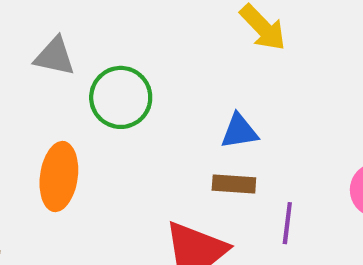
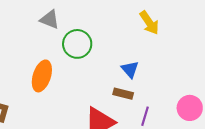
blue triangle: (239, 131) -> (130, 69), turned 48

